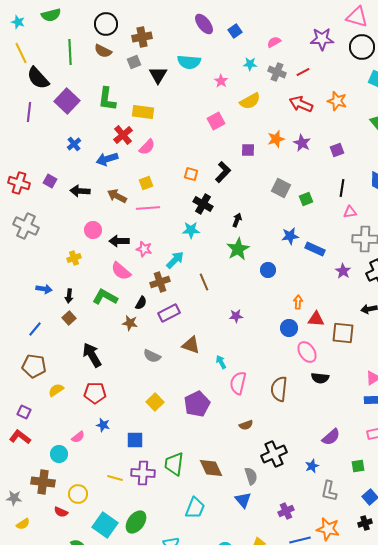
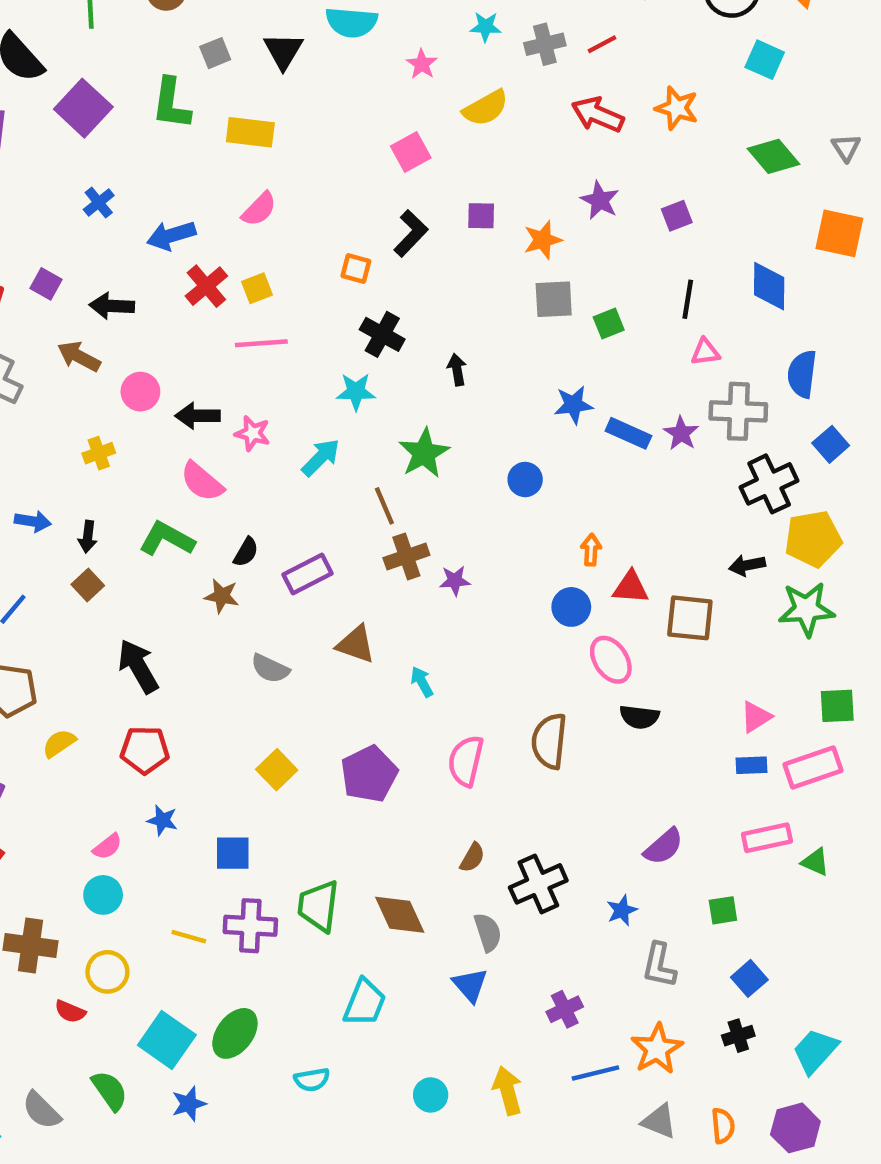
gray square: (134, 62) -> (215, 53), moved
gray cross: (277, 72) -> (545, 44), turned -36
red cross: (123, 135) -> (206, 286), moved
orange star: (276, 139) -> (543, 240), moved
black L-shape: (223, 172) -> (411, 233), moved
gray square: (281, 188) -> (554, 299), turned -30
brown arrow: (117, 196) -> (79, 356), moved
black arrow: (237, 220) -> (457, 370), turned -32
green star: (238, 249) -> (424, 453), moved
purple star: (343, 271) -> (681, 433), moved
brown cross: (160, 282) -> (406, 556), moved
pink semicircle: (238, 383) -> (466, 761), moved
brown semicircle: (246, 425) -> (472, 858), moved, turned -40
cyan circle: (59, 454) -> (103, 895), moved
orange star: (328, 529) -> (657, 1049), turned 30

